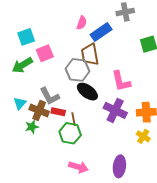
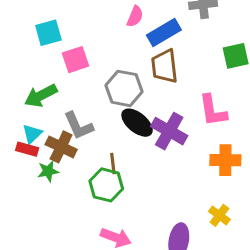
brown trapezoid: (90, 54) -> (165, 66), moved
green arrow: (22, 65) -> (41, 96), moved
pink L-shape: (121, 81) -> (213, 111), moved
purple cross: (115, 110) -> (169, 131), moved
red rectangle: (58, 112) -> (27, 149), moved
yellow cross: (143, 136) -> (219, 215), moved

